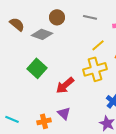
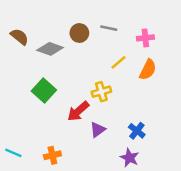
brown circle: (57, 17) -> (79, 33), moved
yellow cross: (95, 69) -> (101, 92), moved, size x0.7
purple triangle: (64, 113) -> (98, 130), moved, turned 40

